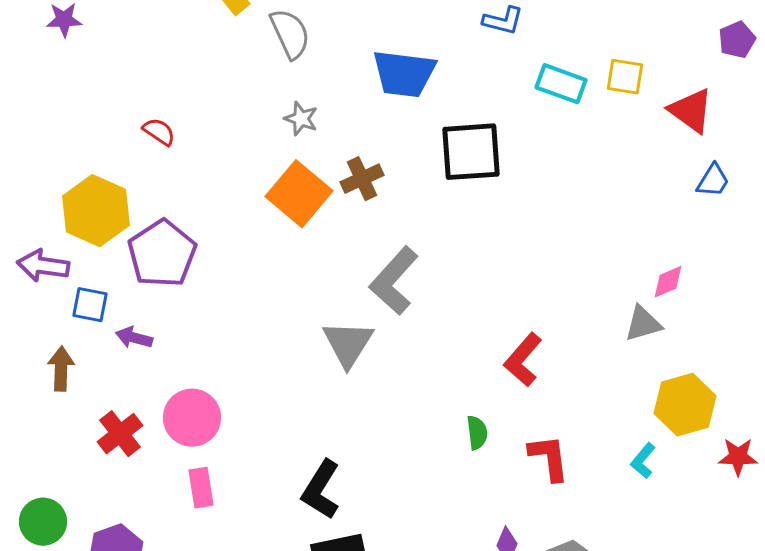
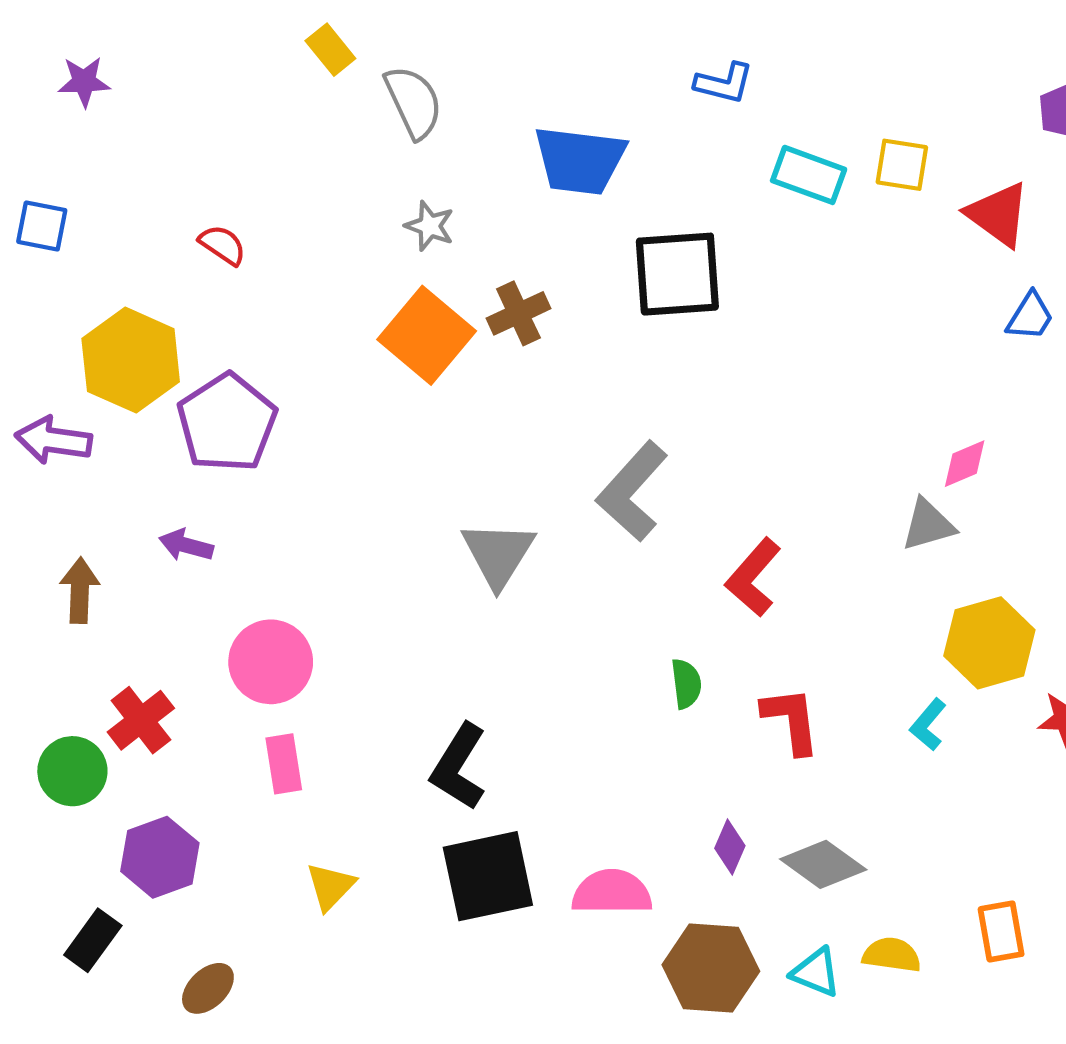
gray L-shape: (394, 281) -> (632, 491), moved
blue square: (90, 305) -> (42, 226), moved
red cross: (120, 434) -> (141, 720), moved
green circle: (43, 522) -> (72, 771), moved

